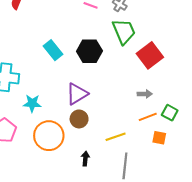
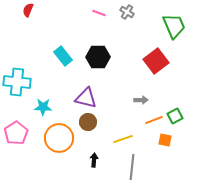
green trapezoid: (124, 31) -> (174, 26), moved
purple triangle: (77, 94) -> (86, 98), turned 45
gray arrow: (145, 94) -> (141, 100), moved
green square: (170, 113) -> (175, 116), turned 35

